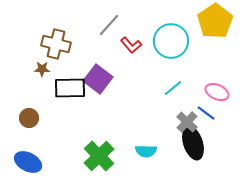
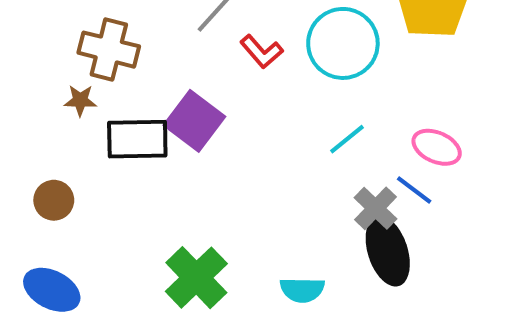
cyan semicircle: (146, 151) -> (302, 290), moved

